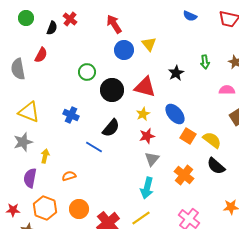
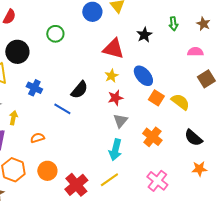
black circle: (112, 90) -> (17, 52), moved
blue cross: (71, 115) -> (34, 88), moved
black semicircle: (216, 166) -> (193, 138), moved

